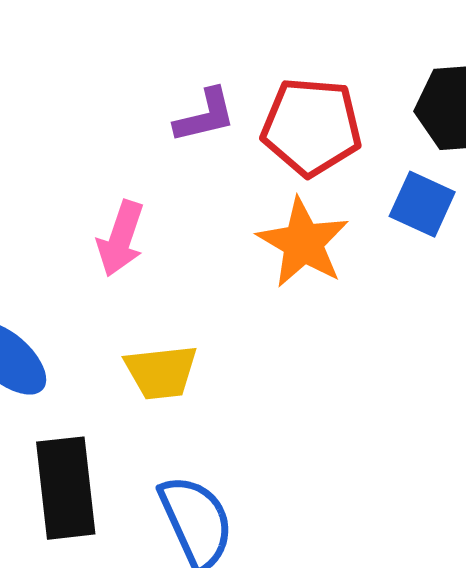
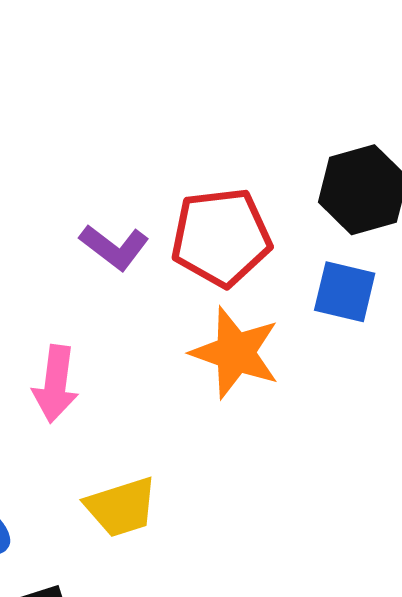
purple L-shape: (205, 116) -> (114, 247), turned 62

